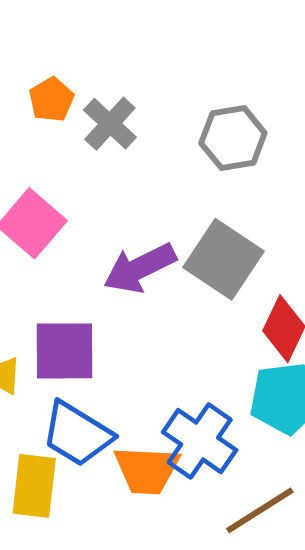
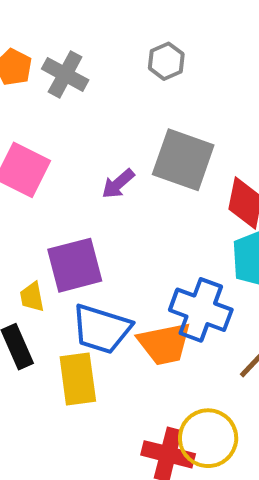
gray hexagon: (233, 138) -> (166, 61), size x0.7
purple arrow: (140, 268) -> (118, 184), size x0.6

